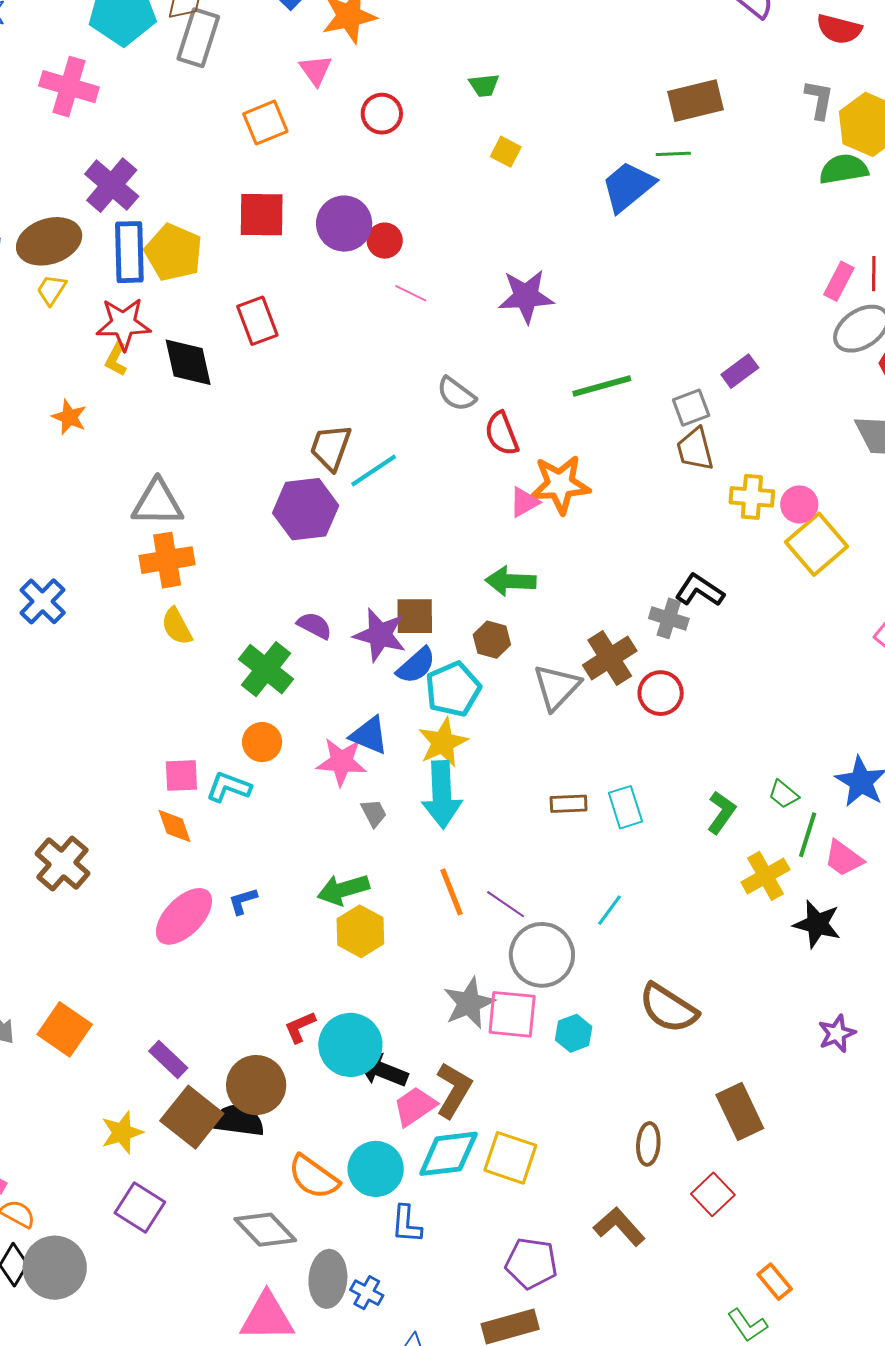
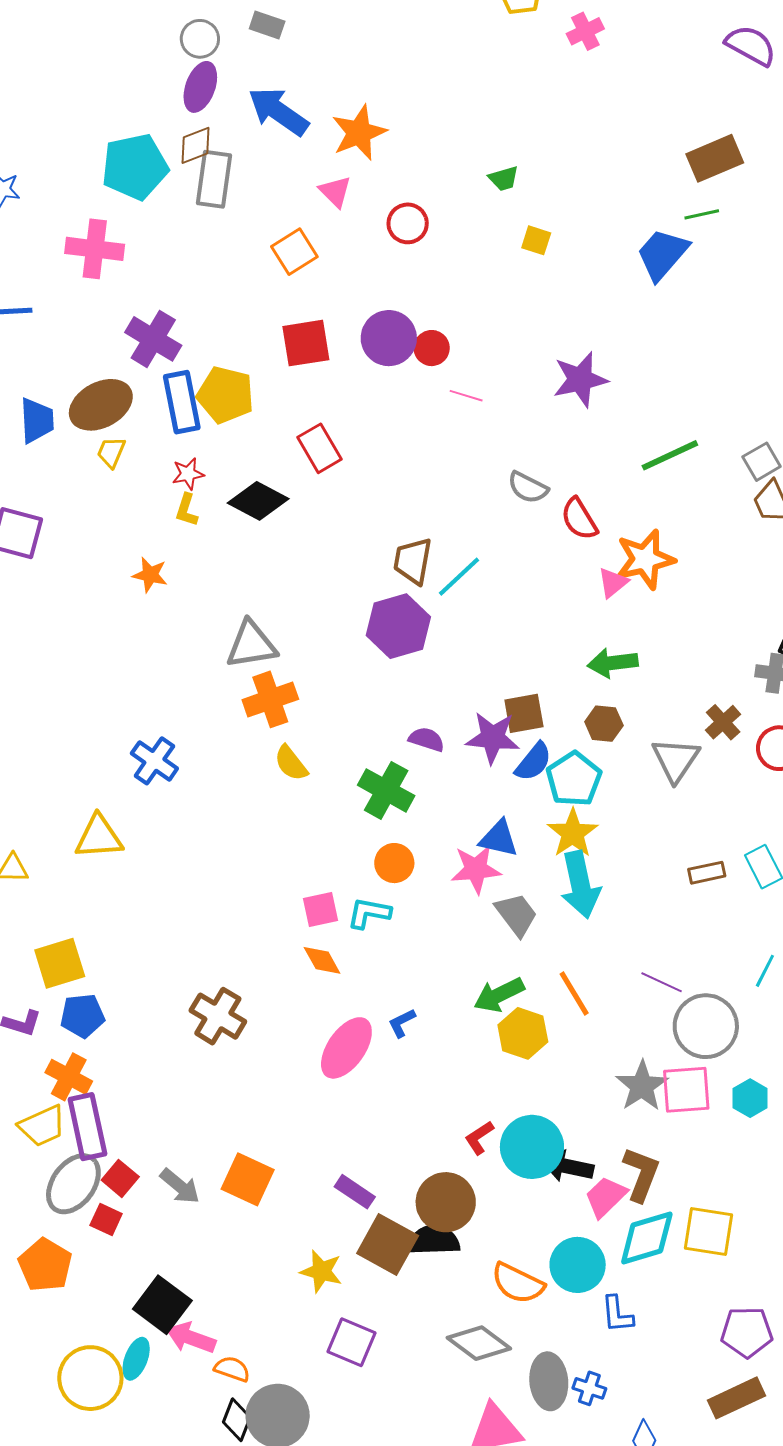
red star: (123, 324) -> (188, 474), size x0.6
black diamond: (188, 362) -> (258, 501), turned -40
brown cross: (610, 658) -> (723, 722), size x0.7
gray trapezoid: (374, 813) -> (516, 914), size x1.6
orange line: (452, 892) -> (574, 993), moved
yellow star: (122, 1132) -> (321, 1271), turned -30

